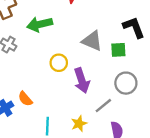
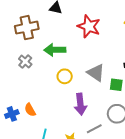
yellow circle: (59, 63) -> (65, 76), moved

